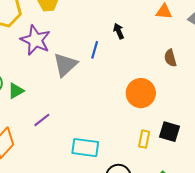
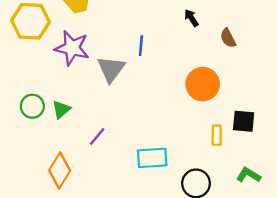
black arrow: (119, 31) -> (191, 18), moved

